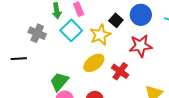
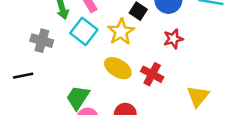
red star: (141, 46) -> (173, 39), size x0.7
yellow ellipse: (94, 63) -> (118, 68), turned 75

